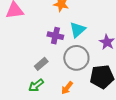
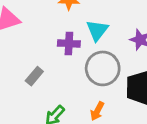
gray rectangle: (41, 64) -> (34, 76), moved

